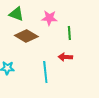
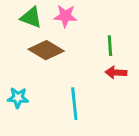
pink star: (49, 18) -> (65, 16), moved
red arrow: (65, 57) -> (116, 72), moved

